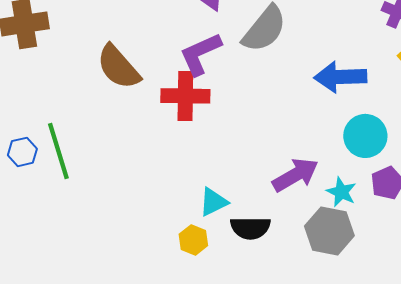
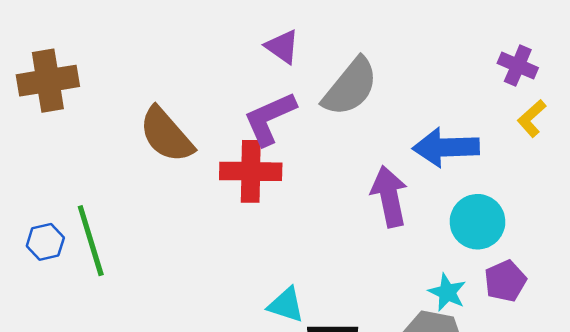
purple arrow: (295, 175) -> (389, 197), moved, turned -72
cyan triangle: (213, 202) -> (286, 305), turned 44

